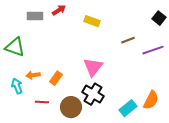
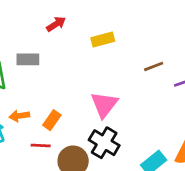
gray rectangle: (35, 16) -> (28, 59), moved
yellow rectangle: (92, 21) -> (103, 40), turned -35
red line: (42, 102) -> (41, 146), moved

